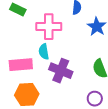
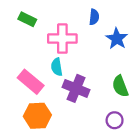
pink rectangle: (21, 65) -> (31, 82), turned 45

